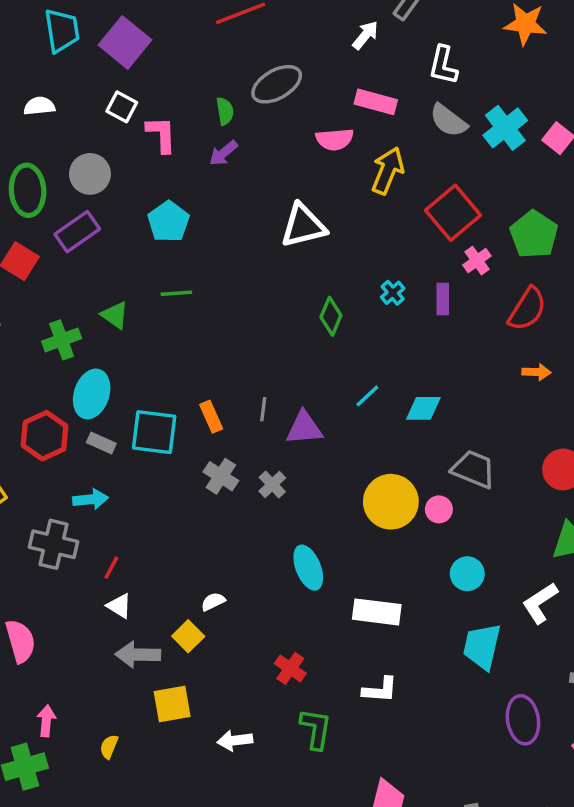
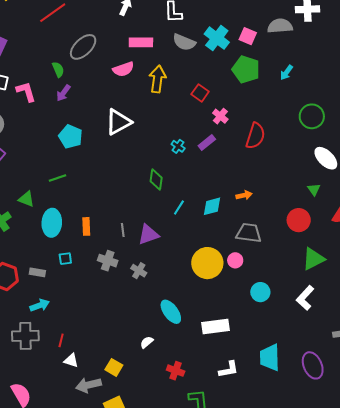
red square: (453, 213) -> (200, 93), size x0.6
cyan pentagon: (168, 222) -> (71, 137), moved
green pentagon: (534, 234) -> (246, 69), moved
purple rectangle: (443, 299) -> (207, 143), turned 66
green diamond: (331, 316) -> (156, 180), moved
orange arrow: (536, 372) -> (244, 195), moved
cyan ellipse: (92, 394) -> (52, 223), moved
orange rectangle: (211, 417) -> (86, 226), moved, turned 36
cyan square: (154, 432) -> (65, 259), size x0.5
gray cross: (221, 476) -> (108, 261), moved
white semicircle: (213, 602) -> (147, 342), moved
cyan trapezoid: (482, 646) -> (270, 357), moved

